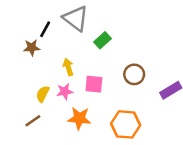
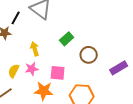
green rectangle: (102, 40) -> (67, 39), moved
pink square: (94, 84) -> (58, 73), moved

